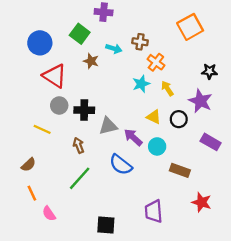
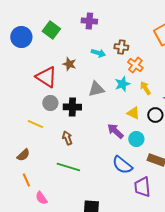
green square: (80, 34) -> (51, 30), moved
blue circle: (40, 43) -> (21, 37), moved
brown star: (91, 61) -> (69, 64), moved
gray triangle: (108, 126) -> (96, 89), moved
blue semicircle: (121, 165) -> (122, 165), moved
green line: (80, 178) -> (68, 167), turned 65
purple trapezoid: (154, 211) -> (142, 187), moved

